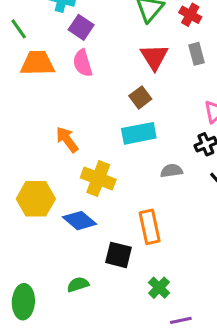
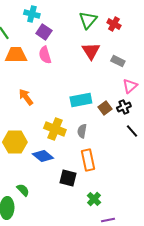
gray rectangle: (196, 54) -> (118, 61), moved, turned -48
brown square: (140, 97) -> (105, 108), moved
orange arrow: (67, 140) -> (26, 97), moved
gray semicircle: (172, 171) -> (82, 131), moved, turned -72
green semicircle: (78, 285) -> (23, 190), moved, turned 64

